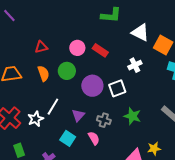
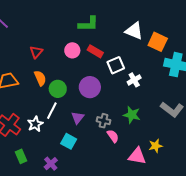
green L-shape: (111, 15) -> (88, 24), moved
red triangle: (41, 47) -> (36, 52), turned -32
white cross: (135, 65) -> (134, 80), moved
green circle: (67, 71) -> (58, 89), moved
white square: (117, 88) -> (116, 65), moved
pink semicircle: (94, 138) -> (113, 136), moved

